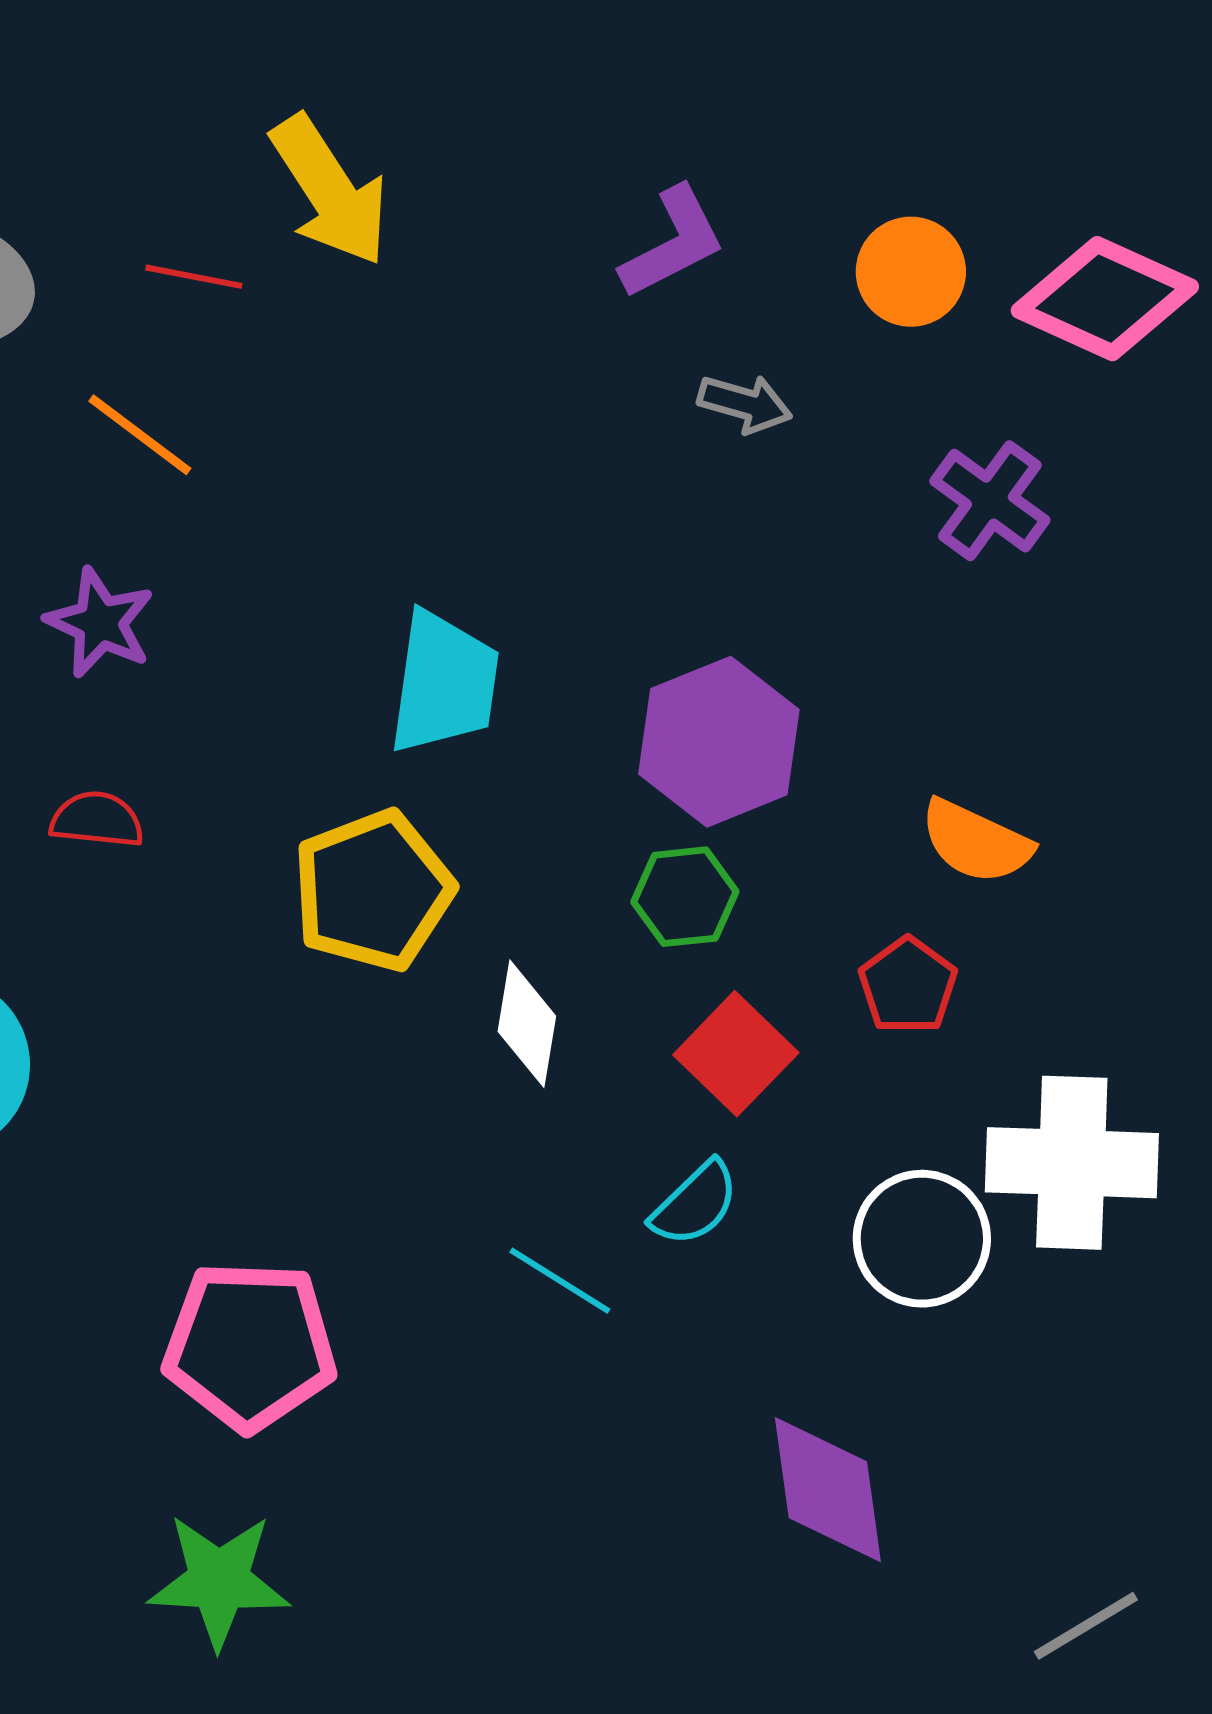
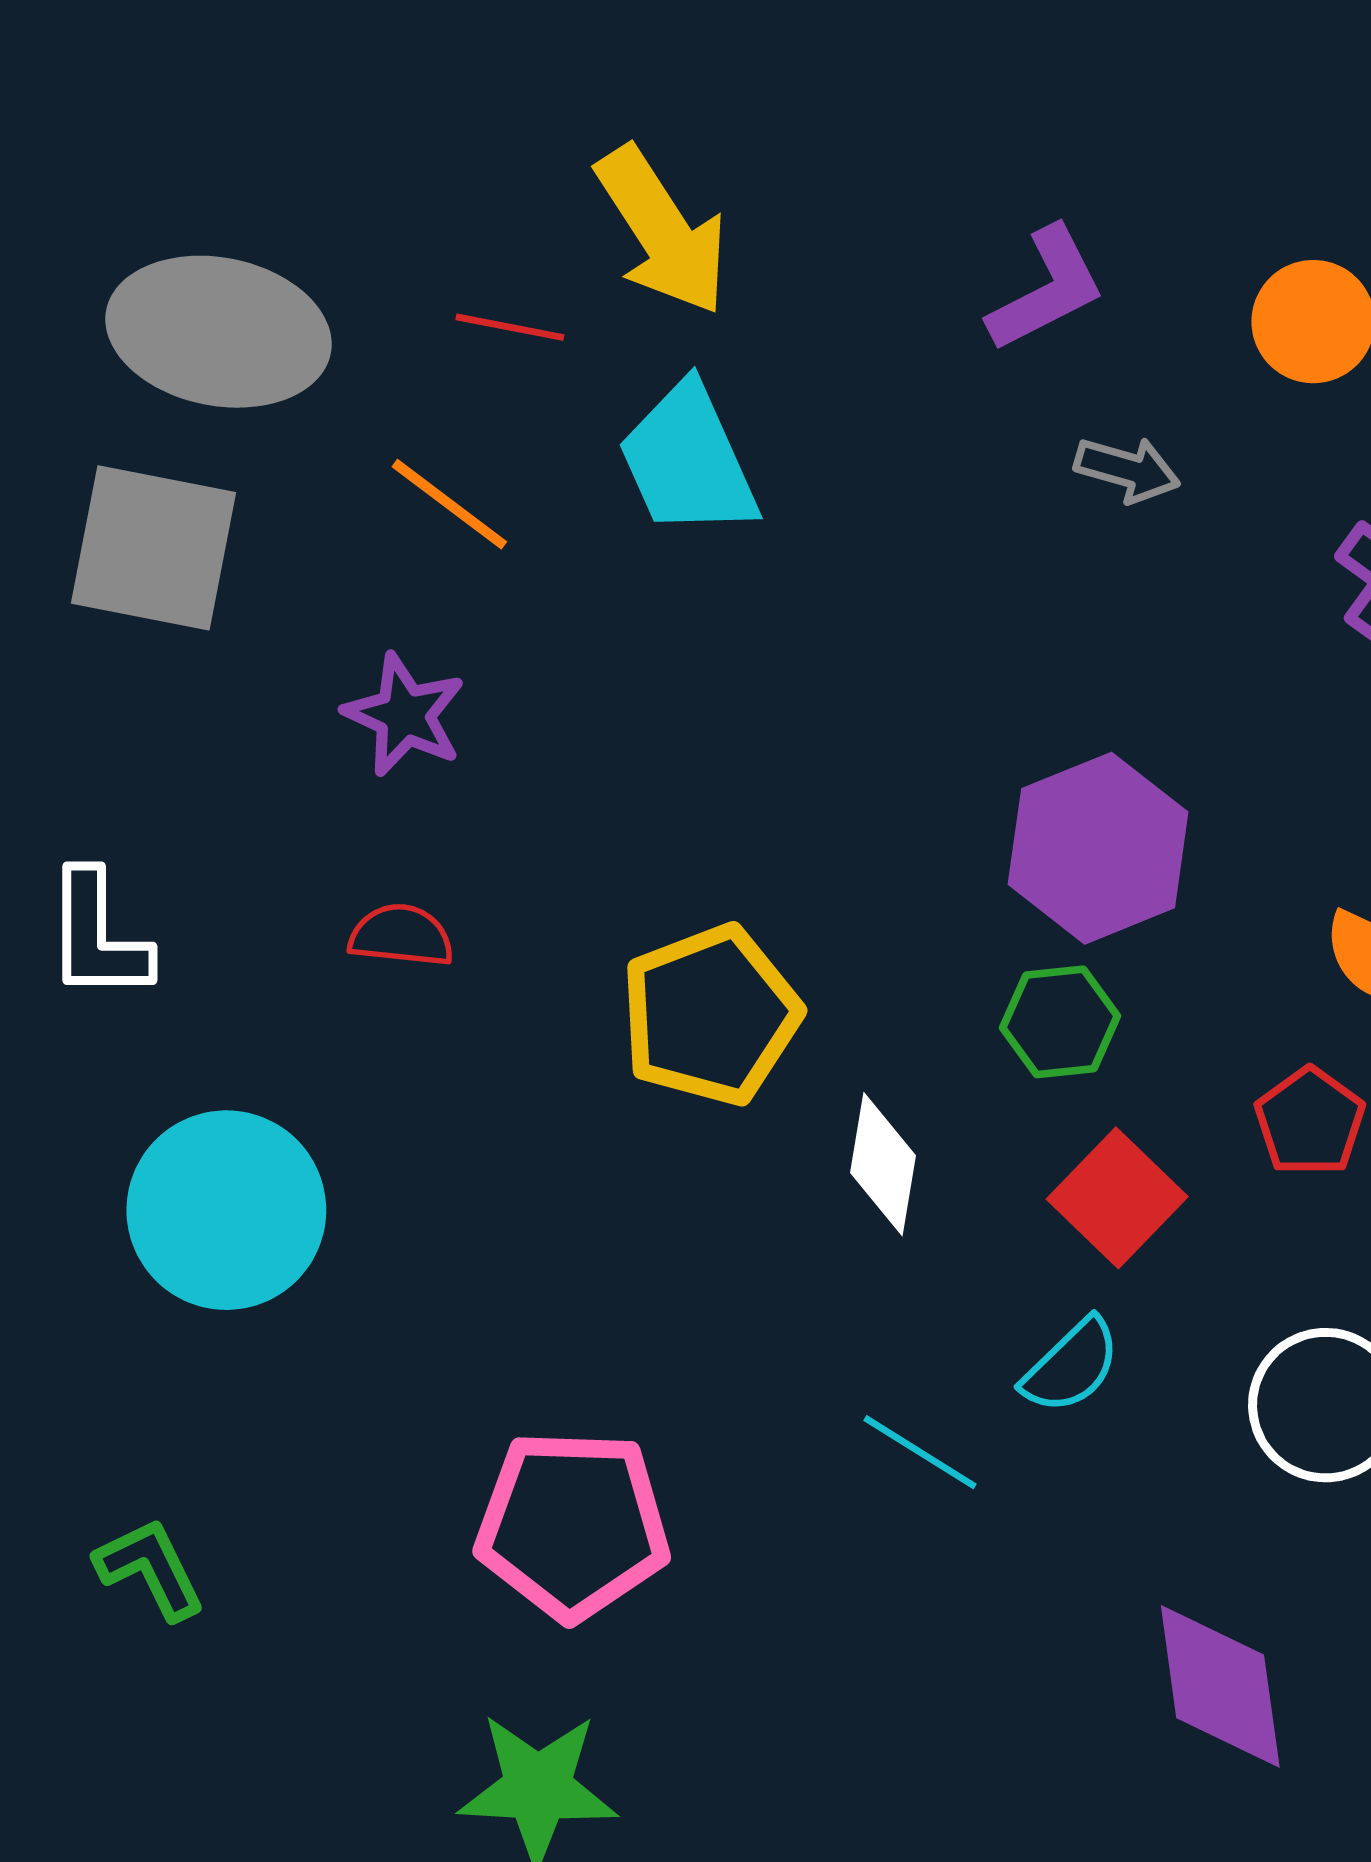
cyan trapezoid: (444, 683) -> (688, 461), moved, turned 148

